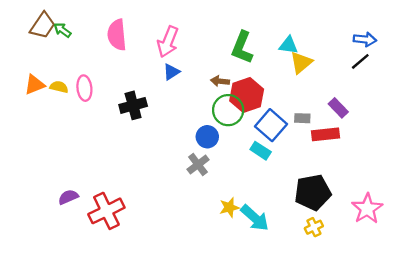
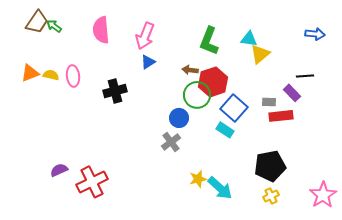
black line: (360, 61) -> (305, 76), moved, turned 36
gray rectangle: (302, 118) -> (269, 102), moved
pink star: (367, 209) -> (323, 195), moved

